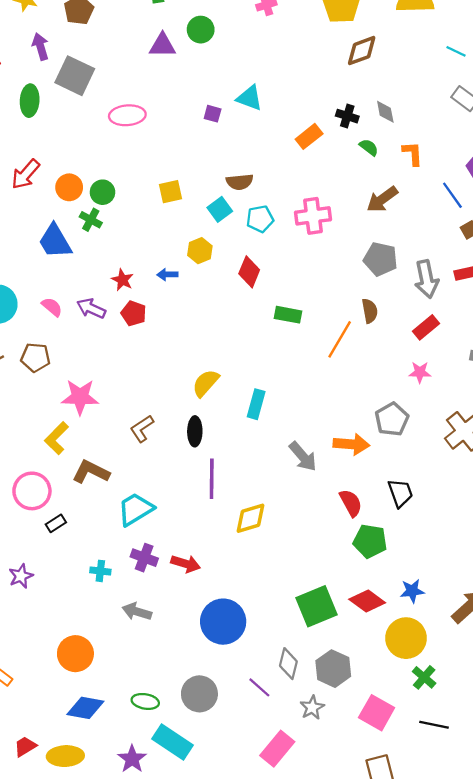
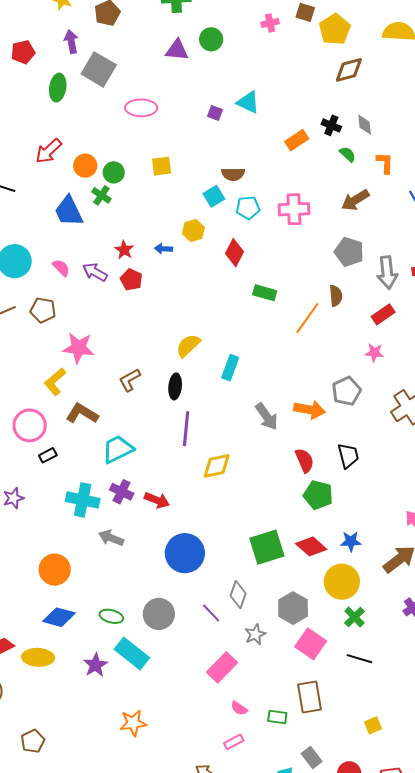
yellow square: (170, 192) -> (162, 166), moved
cyan cross: (100, 571) -> (83, 500), size x1.8
gray hexagon: (333, 669) -> (293, 608), moved

